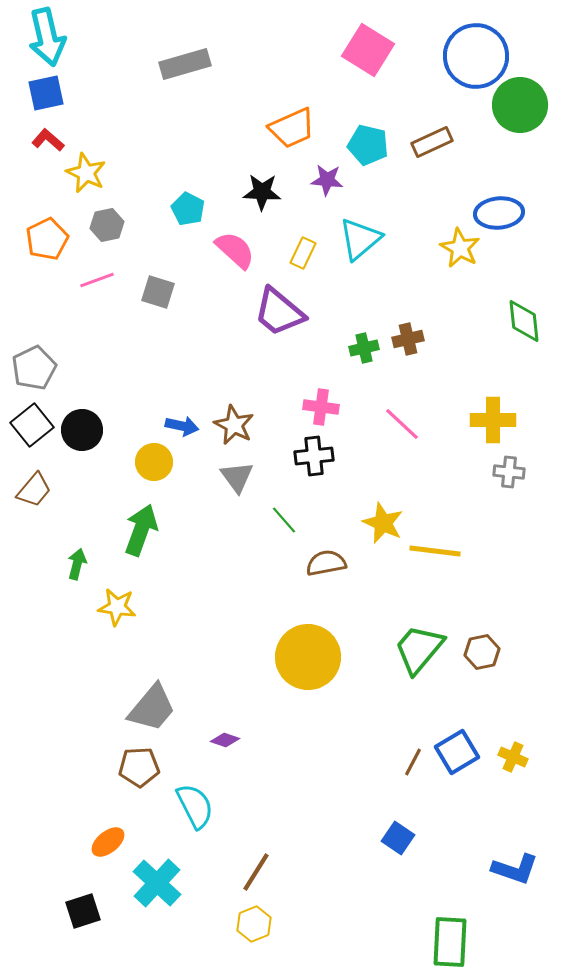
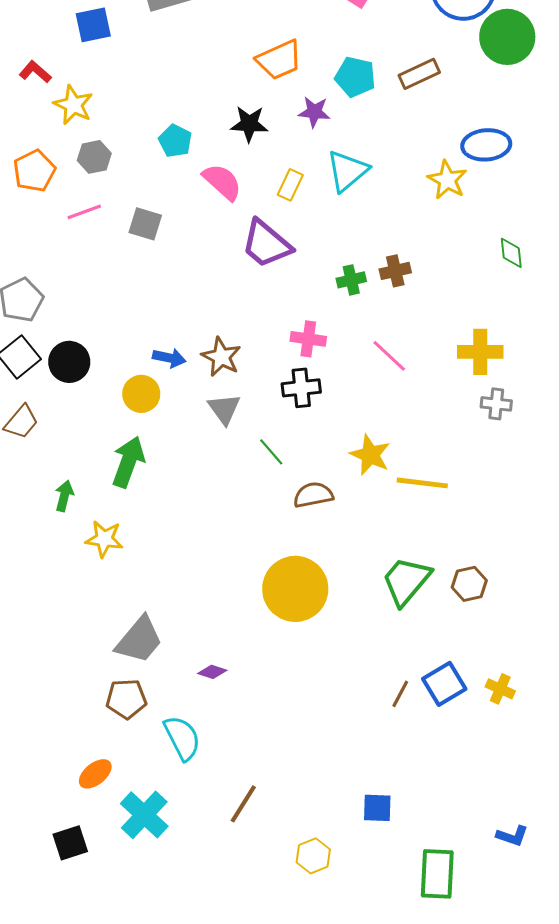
blue square: (46, 93) -> (93, 25), moved
green diamond: (524, 321) -> (511, 253), size x0.7
blue square: (398, 838) -> (377, 808), moved, turned -32
blue L-shape: (515, 869) -> (512, 836), moved, size x0.7
yellow hexagon: (254, 924) -> (313, 856), moved

